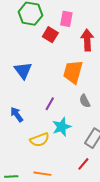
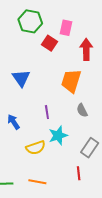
purple line: (50, 104) -> (47, 112), turned -40
red line: (83, 164) -> (79, 173), turned -48

